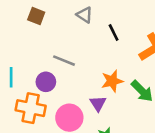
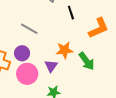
purple circle: (46, 82) -> (22, 53), moved

